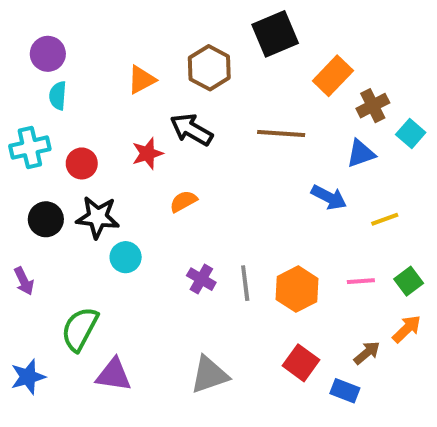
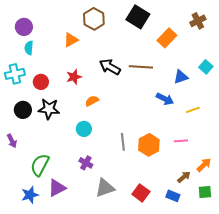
black square: (275, 34) -> (138, 17), turned -35
brown hexagon: (209, 68) -> (94, 19), moved
brown cross: (373, 106) -> (198, 21), moved
black arrow: (191, 130) -> (110, 67), moved
cyan circle: (126, 257) -> (84, 129), moved
purple cross: (201, 279) -> (86, 163), moved
green square: (409, 281) -> (205, 192), moved, turned 32
red square: (301, 363) -> (141, 193), moved
purple triangle: (114, 375) -> (57, 188), turned -36
blue star: (28, 377) -> (30, 195), moved

